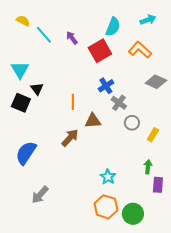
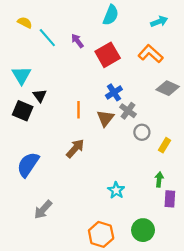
cyan semicircle: (113, 27) -> (111, 15), moved
brown triangle: (93, 121) -> (105, 118), moved, turned -48
orange hexagon: (106, 207) -> (101, 234), moved

